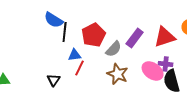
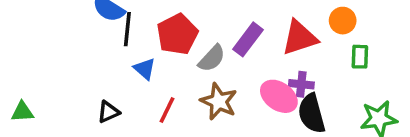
blue triangle: (75, 55) -> (145, 69), turned 48
red line: (80, 68) -> (167, 110), moved
black triangle: (54, 80) -> (108, 112), turned 32

